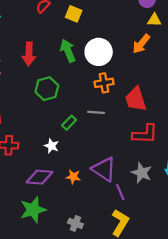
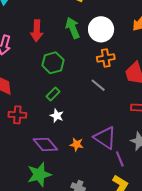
gray line: (96, 112) -> (98, 85), turned 35
green rectangle: (69, 123) -> (53, 94), moved
purple diamond: (39, 177) -> (45, 144), turned 45

